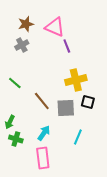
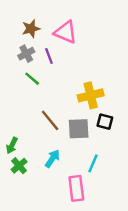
purple line: (67, 46) -> (49, 56), moved
green line: (15, 83) -> (32, 79), moved
green cross: (16, 139) -> (19, 166), turned 32
pink rectangle: (43, 158) -> (76, 188), moved

